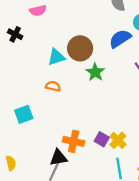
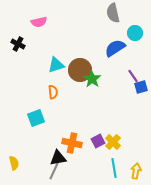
brown circle: (80, 48) -> (80, 70), moved
orange semicircle: (53, 86) -> (53, 92), turned 72
cyan square: (24, 114) -> (36, 118), moved
purple square: (102, 139) -> (98, 141), turned 32

